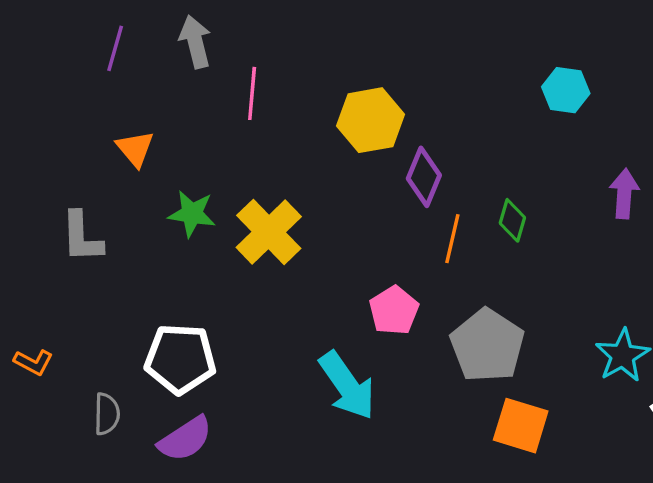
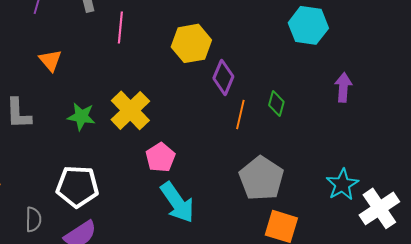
cyan hexagon: (566, 90) -> (308, 25), size x1.4
green star: (192, 214) -> (81, 116), moved
pink pentagon: (394, 310) -> (160, 157), moved

